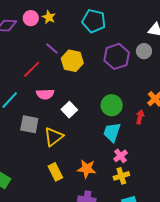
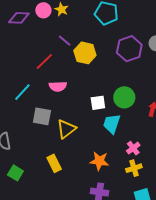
white square: (69, 110) -> (98, 103), moved, turned 35
cyan trapezoid: (112, 132) -> (112, 124), moved
yellow rectangle: (55, 172) -> (54, 163), moved

